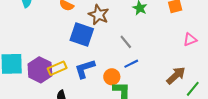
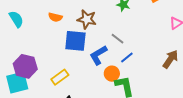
blue L-shape: (85, 69) -> (98, 55), moved
purple hexagon: (40, 70) -> (25, 66), moved

